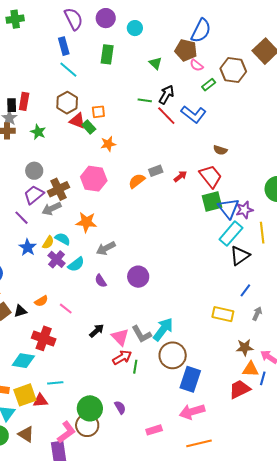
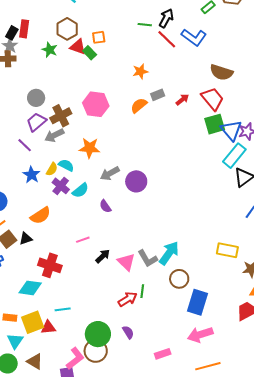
black rectangle: (12, 105) -> (12, 33), turned 32
green star: (38, 132) -> (50, 50), moved
orange star: (108, 144) -> (140, 71), moved
brown semicircle: (220, 150) -> (221, 72), size x1.6
purple circle: (138, 277) -> (136, 181), moved
orange semicircle: (41, 301) -> (40, 216), moved, size x1.5
pink line: (66, 309) -> (83, 240), moved, turned -56
yellow rectangle: (223, 314) -> (227, 250), moved
brown circle: (173, 355) -> (179, 279), size x0.7
red arrow: (122, 357) -> (128, 299), moved

